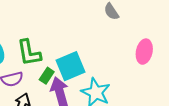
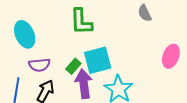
green L-shape: (29, 53) -> (81, 22), moved

